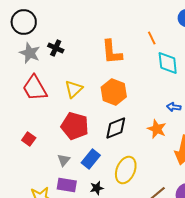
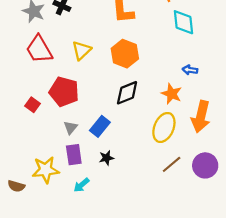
red pentagon: (75, 126) -> (64, 92), moved
yellow ellipse: (126, 170) -> (164, 127), moved
purple rectangle: (67, 185) -> (74, 155), turned 72

